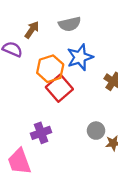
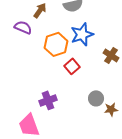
red square: (59, 88) -> (72, 66), moved, size x0.7

